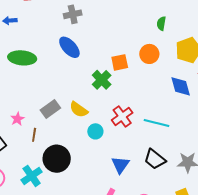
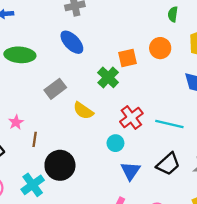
gray rectangle: (50, 109) -> (55, 89), moved
cyan circle: (95, 131) -> (115, 143), moved
black trapezoid: (155, 159) -> (168, 164), turned -80

